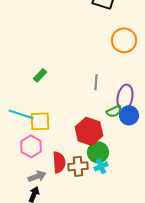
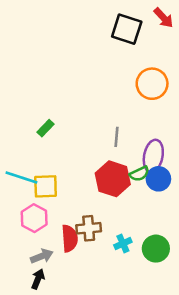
red hexagon: (89, 131) -> (113, 179), moved
green circle: (98, 152) -> (156, 249), moved
brown cross: (78, 166) -> (89, 228), moved

